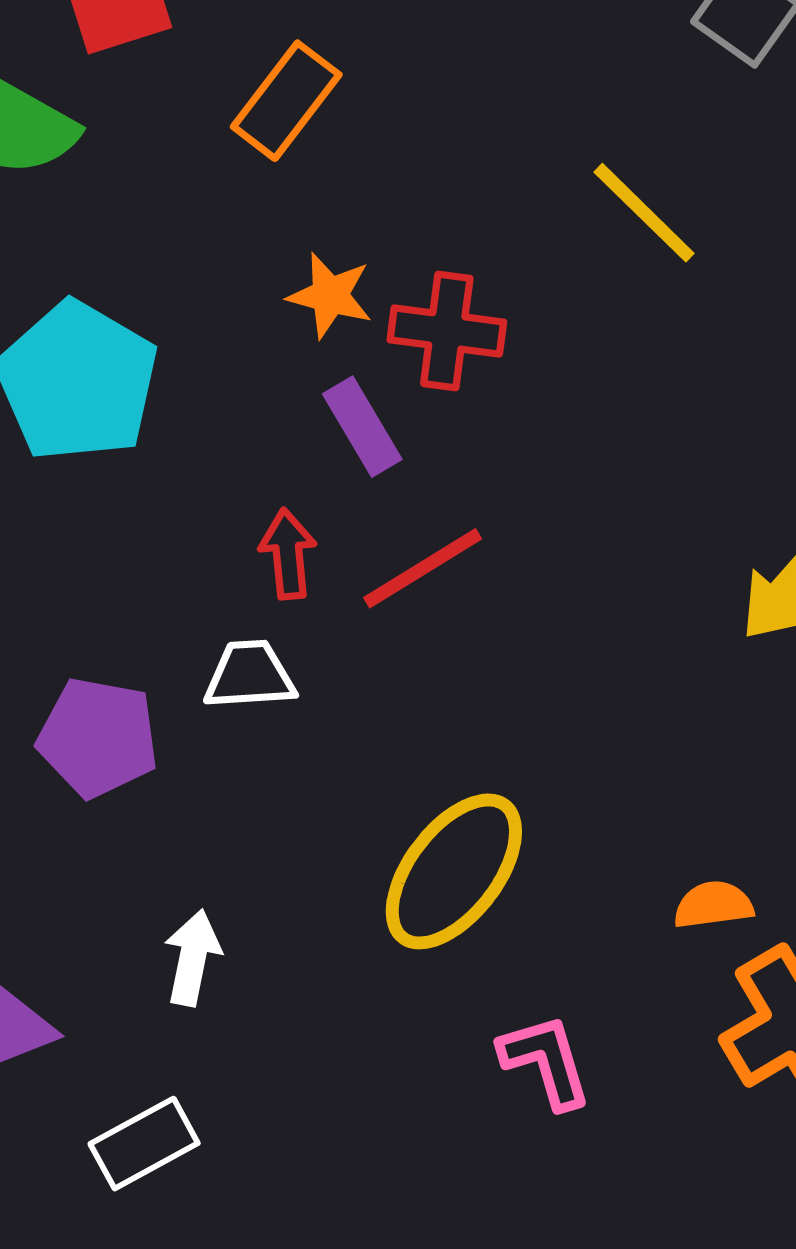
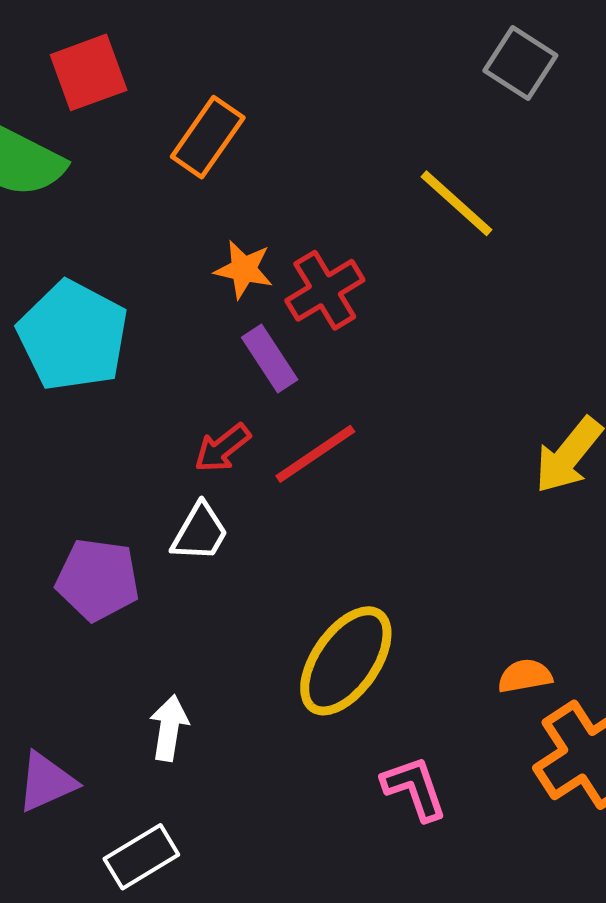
red cross: (447, 331) -> (325, 290), turned -36
red arrow: (288, 554) -> (222, 448), turned -120
white trapezoid: (250, 675) -> (200, 532), turned 126

